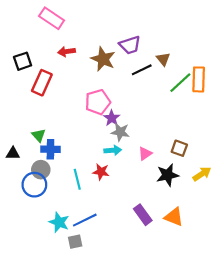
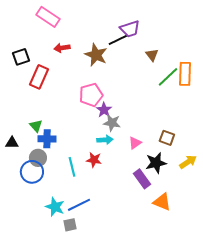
purple trapezoid: (130, 45) -> (130, 29), moved
black line: (142, 70) -> (118, 40), moved
purple rectangle: (143, 215) -> (142, 179), moved

